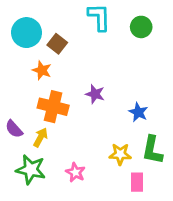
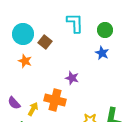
orange star: (42, 70) -> (25, 61), moved
orange cross: (53, 107) -> (55, 100), moved
blue star: (138, 112) -> (102, 53), moved

